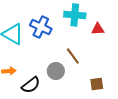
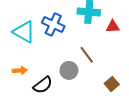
brown square: (97, 84) -> (112, 84), turned -32

